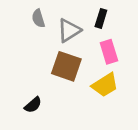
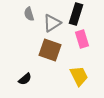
black rectangle: (101, 18) -> (76, 14), size x1.5
yellow trapezoid: (105, 85) -> (79, 76), moved, turned -85

